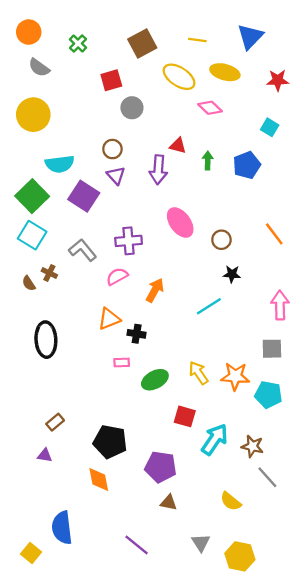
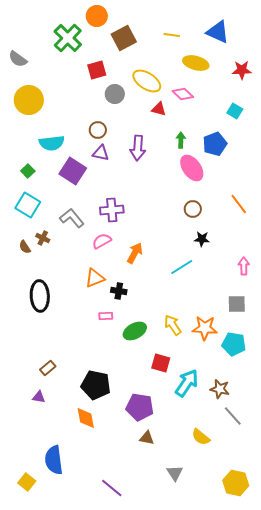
orange circle: (29, 32) -> (97, 16), moved
blue triangle: (250, 37) -> (218, 32), turned -50
green cross: (78, 43) -> (68, 38), size x1.8
gray semicircle: (39, 68) -> (18, 59), moved
yellow ellipse: (179, 77) -> (147, 81), moved
red triangle: (178, 146) -> (159, 109), moved
purple triangle: (116, 175) -> (101, 153), turned -36
green square: (32, 196) -> (28, 171), size x0.5
pink ellipse: (180, 223) -> (192, 168), moved
pink arrow: (280, 305) -> (244, 266), size x0.7
purple line: (137, 545) -> (112, 488), moved
yellow hexagon: (240, 556) -> (236, 483), moved

